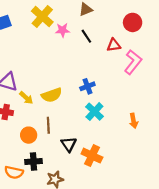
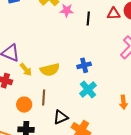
black line: (86, 36) -> (88, 18), turned 32
red triangle: (114, 45) -> (114, 14), moved
black triangle: (69, 144) -> (61, 117), turned 35

